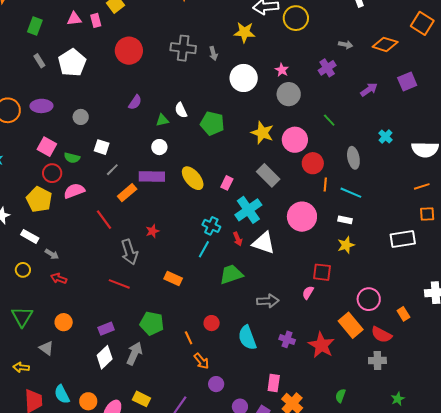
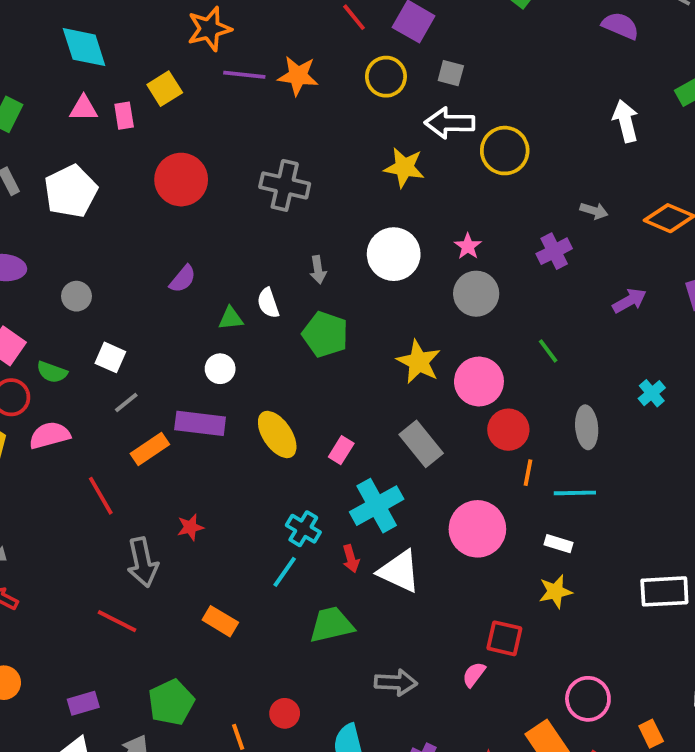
gray arrow: (213, 53) -> (318, 270), moved
cyan line: (351, 193) -> (575, 493), turned -30
green pentagon: (152, 323) -> (171, 702), turned 30

